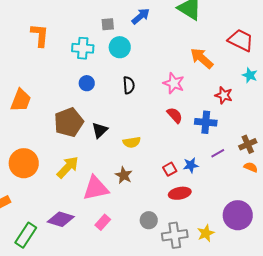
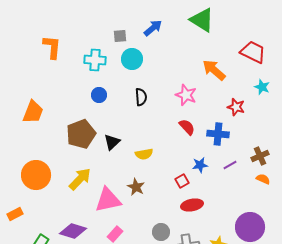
blue star: (191, 165) -> (200, 165), moved

